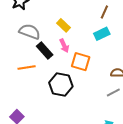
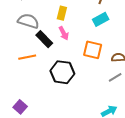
yellow rectangle: (64, 25) -> (62, 13), turned 64
orange square: (81, 62) -> (93, 50), moved

